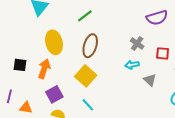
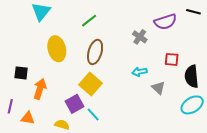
gray cross: (137, 44) -> (140, 37), moved
orange arrow: (44, 69) -> (40, 89), moved
purple square: (54, 94) -> (75, 104), moved

